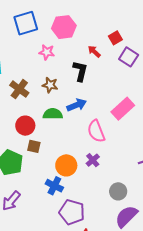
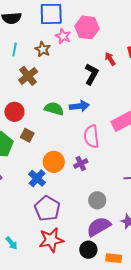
pink star: (47, 52) -> (63, 36), moved
brown star: (50, 85) -> (43, 49), moved
red circle: (25, 126) -> (14, 112), moved

